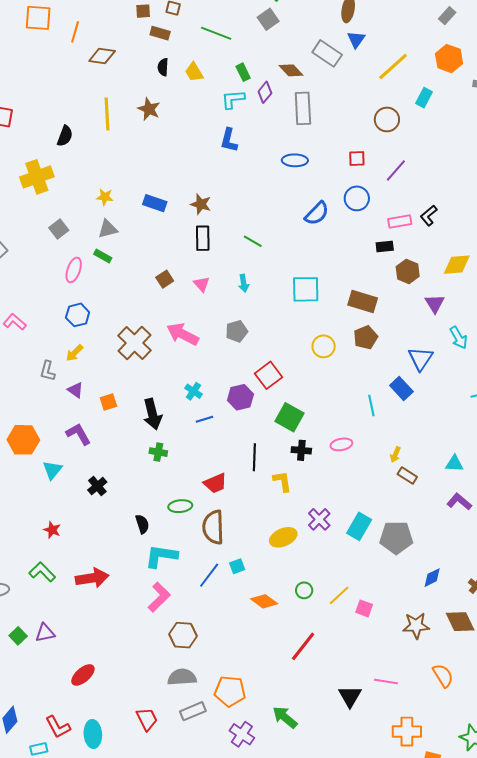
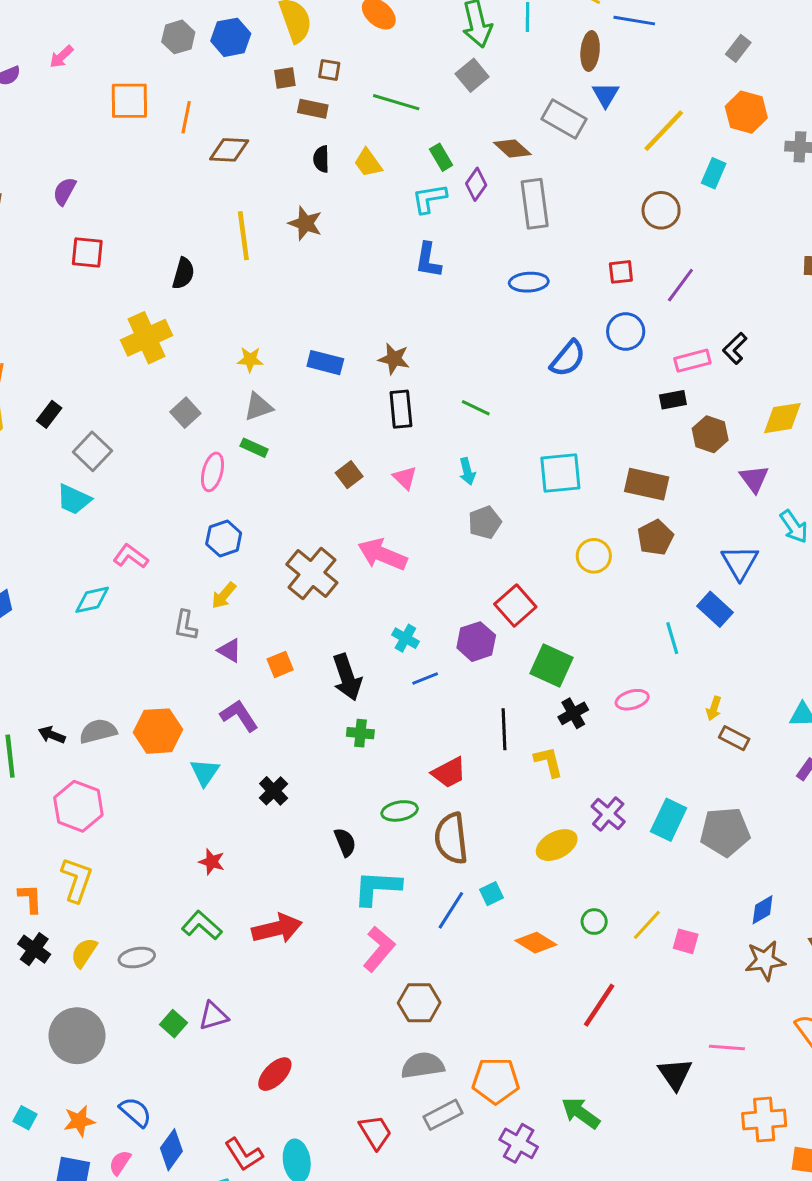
gray pentagon: (237, 331) -> (485, 522), moved
black cross: (301, 450) -> (573, 713), turned -30
blue diamond: (432, 578) -> (763, 910), moved

